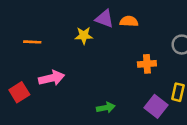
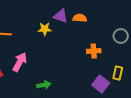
pink arrow: (52, 78) -> (20, 62), turned -48
green arrow: (106, 108) -> (44, 85), moved

